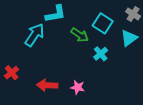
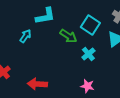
cyan arrow: (35, 35) -> (25, 36), size x0.6
pink star: (78, 87) -> (87, 86), moved

